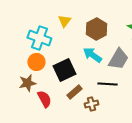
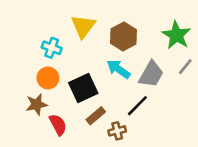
yellow triangle: (64, 21) -> (83, 26), size x1.5
cyan cross: (39, 38) -> (52, 48), size x0.7
black line: (107, 84) -> (137, 106), turned -48

